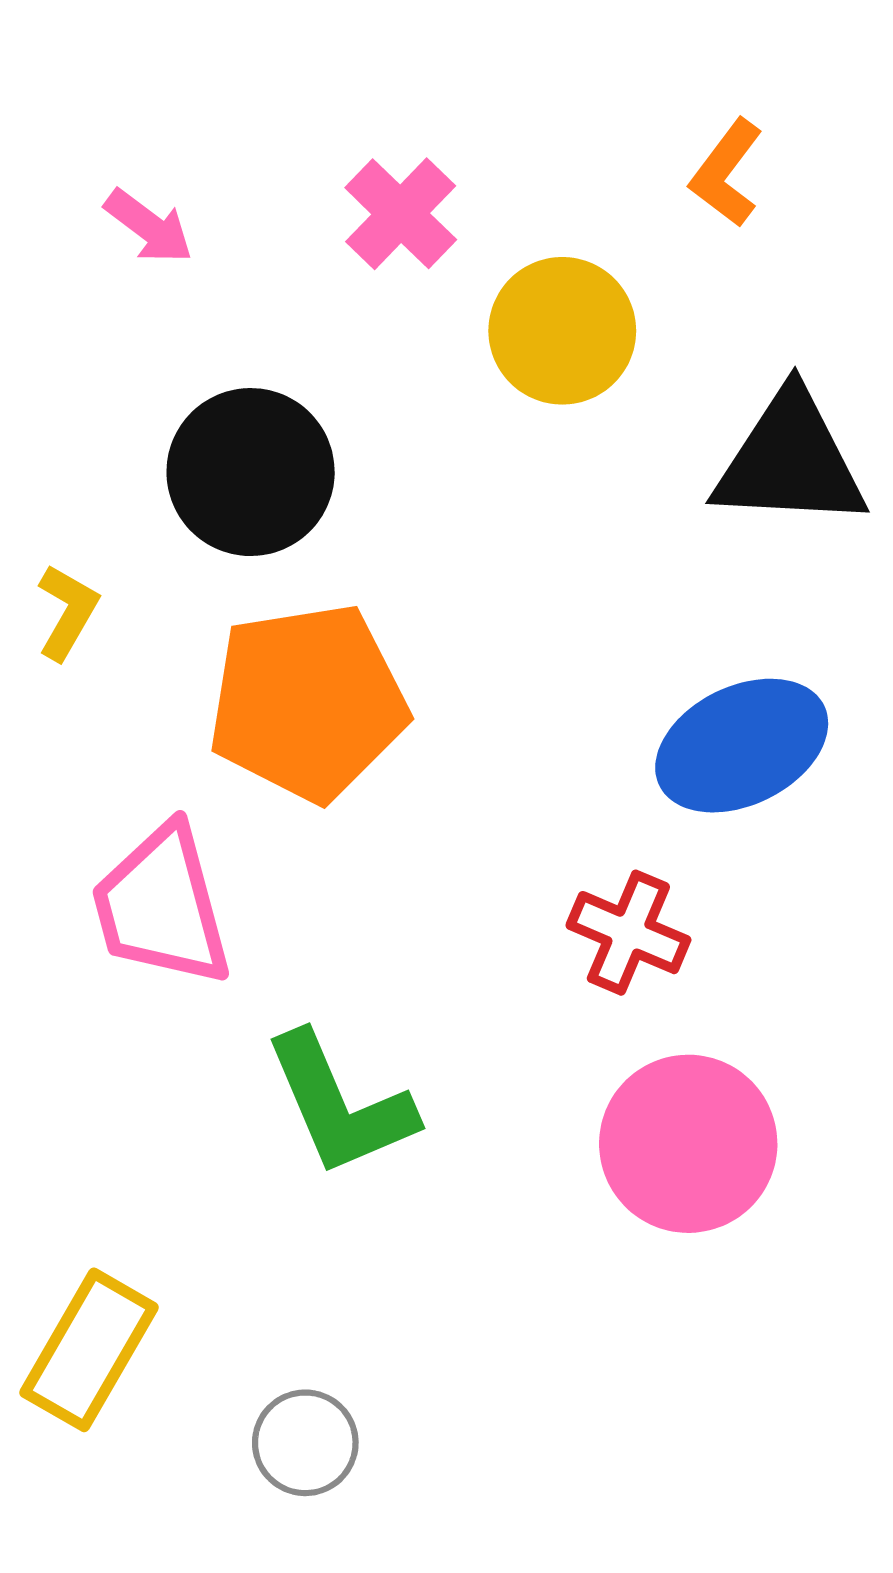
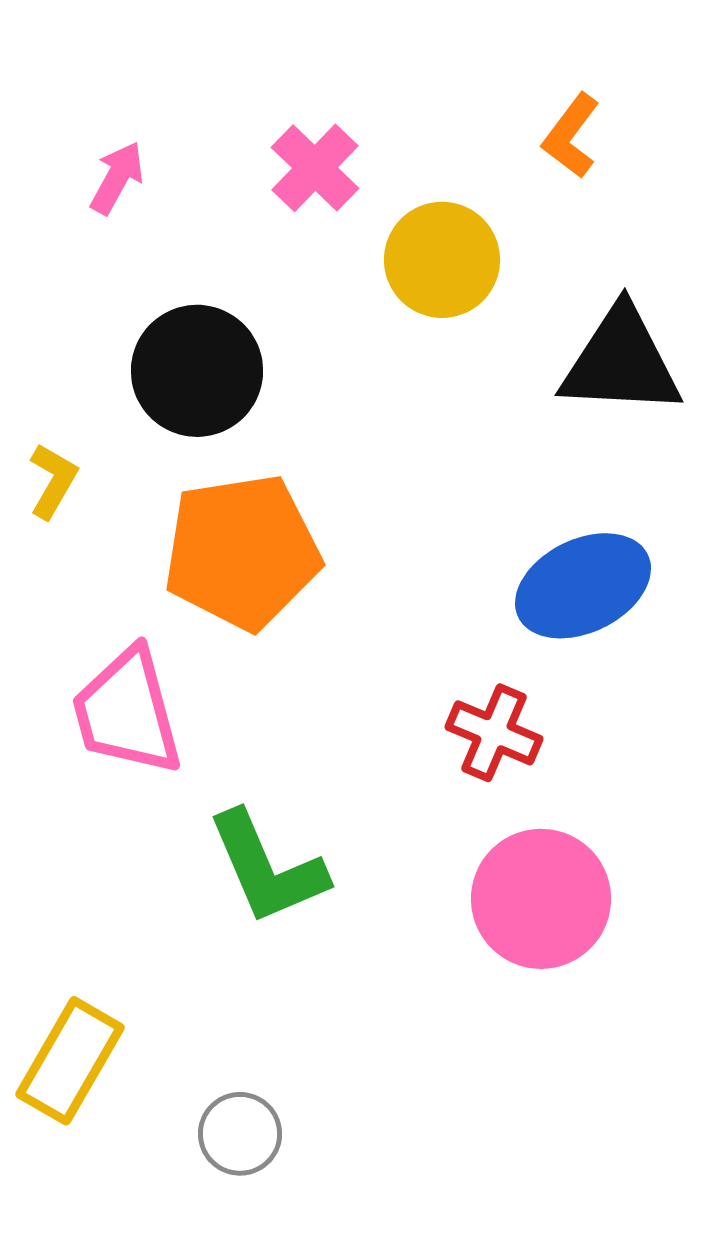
pink arrow: (149, 226) -> (117, 178), turned -98

